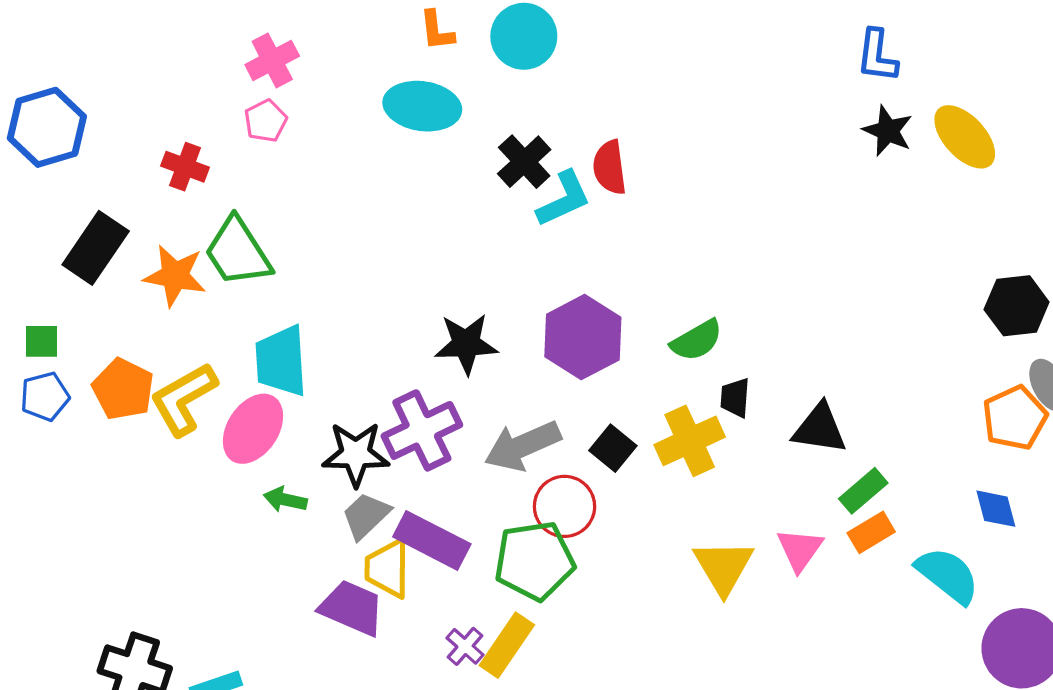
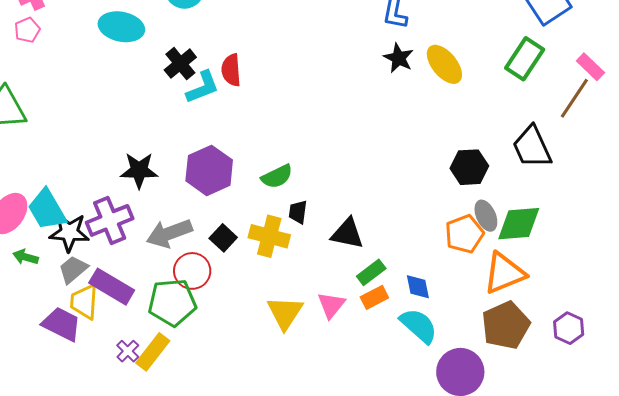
cyan trapezoid: (281, 361) -> (47, 210), moved, turned -30
yellow cross: (690, 441) -> (269, 236), turned 36
blue diamond: (996, 509) -> (418, 287), moved

